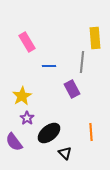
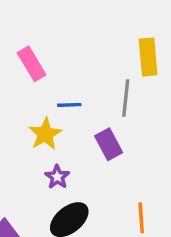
yellow star: (22, 96) -> (45, 134), moved
purple star: (27, 118) -> (57, 177), moved

